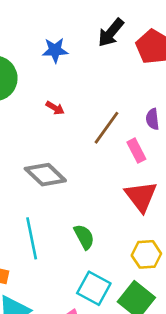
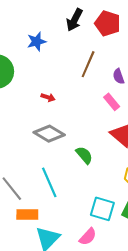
red arrow: (55, 108) -> (48, 97), moved
brown line: (107, 128) -> (88, 64), moved
green semicircle: (84, 237) -> (84, 155), moved

